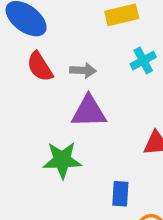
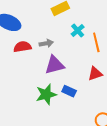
red semicircle: (40, 67) -> (22, 47), turned 126
blue rectangle: (120, 194) -> (69, 91), moved, turned -56

